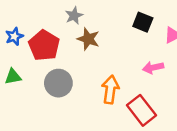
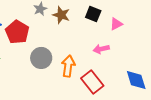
brown star: (88, 39) -> (61, 15), moved
gray circle: (58, 83) -> (41, 58), moved

